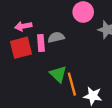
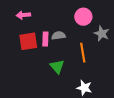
pink arrow: (23, 26) -> (23, 15), moved
orange line: (72, 84) -> (83, 53), moved

